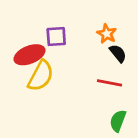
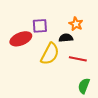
black semicircle: (118, 53) -> (66, 38), moved, turned -56
yellow semicircle: (41, 76) -> (50, 54), moved

